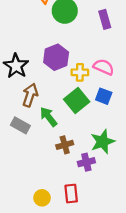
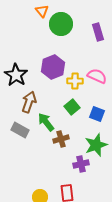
blue square: (104, 96) -> (97, 114), moved
green square: (77, 100) -> (72, 107), size x0.7
brown cross: (65, 145) -> (61, 139), moved

